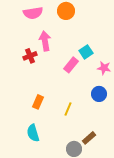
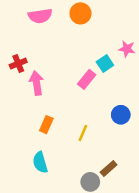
pink arrow: (45, 41) -> (37, 83), moved
red cross: (30, 56) -> (18, 63), moved
pink star: (104, 68) -> (127, 49), moved

